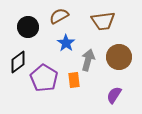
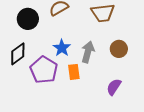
blue star: (66, 43) -> (62, 48), moved
brown circle: (119, 57) -> (119, 49), size x0.7

